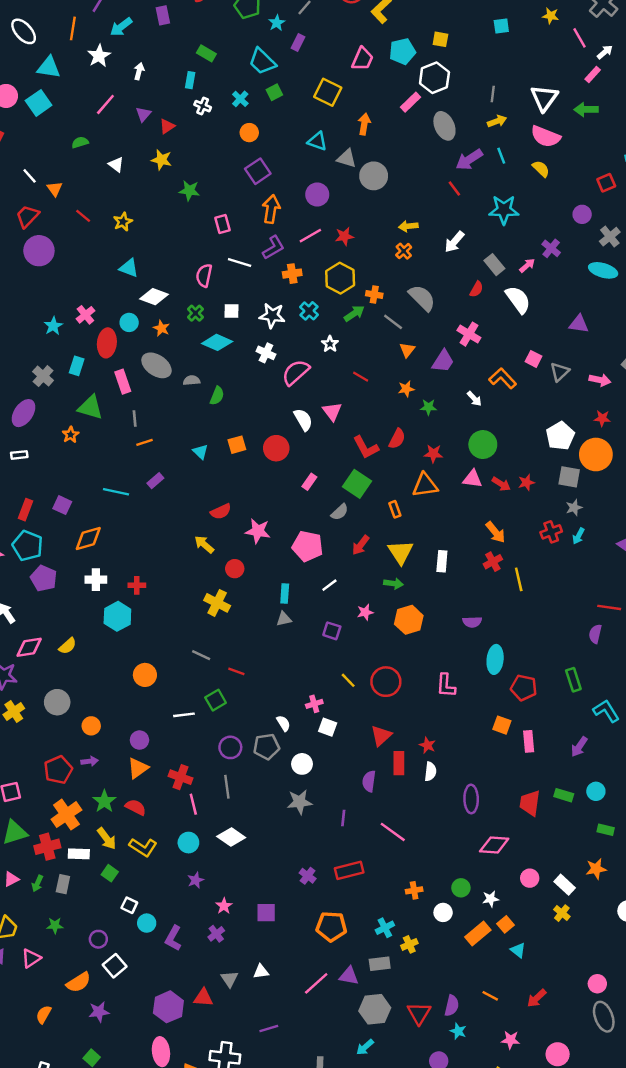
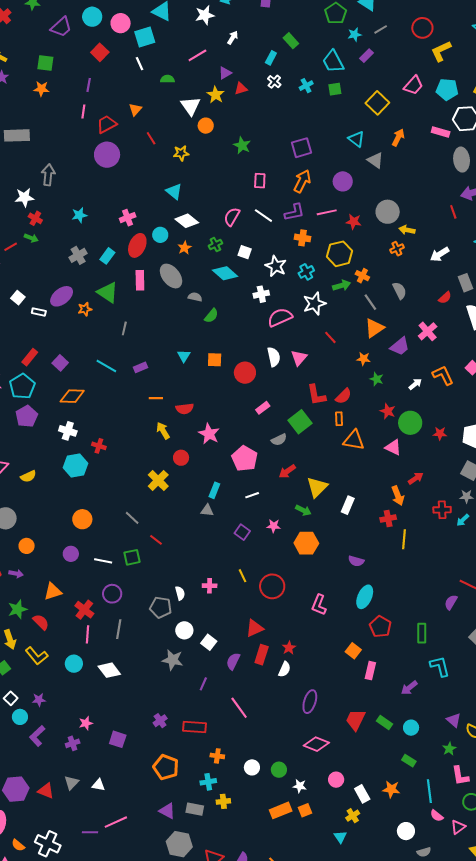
pink rectangle: (410, 102) -> (441, 132), turned 42
orange circle: (249, 133) -> (206, 126), moved
yellow star: (161, 160) -> (216, 95), moved
white triangle: (116, 165) -> (191, 106), size x1.5
white line: (30, 176) -> (139, 64), moved
gray circle: (374, 176) -> (388, 212), moved
gray semicircle: (422, 298) -> (400, 291), size x0.7
cyan star: (53, 326) -> (79, 215), moved
white star: (330, 344) -> (314, 304), size x1.6
orange triangle: (407, 350) -> (374, 328), size x1.5
white cross: (266, 353) -> (261, 294), turned 35
white arrow: (474, 399) -> (415, 384), turned -104
purple ellipse: (23, 413) -> (62, 296), moved
gray line: (135, 418) -> (124, 328), moved
orange line: (144, 442) -> (156, 398), moved
red star: (433, 454) -> (388, 411), moved
red star: (526, 482) -> (440, 433), moved
red arrow: (501, 484) -> (416, 478), moved, turned -84
orange rectangle: (395, 509) -> (339, 419), moved
white square: (328, 727) -> (209, 642), moved
purple circle: (139, 740) -> (71, 554), moved
purple circle: (230, 747) -> (112, 594), moved
purple star: (196, 880) -> (39, 700), moved
orange cross: (414, 890) -> (217, 756), moved
white circle: (443, 912) -> (252, 767), moved
cyan triangle: (518, 950) -> (340, 837), moved
pink line: (316, 983) -> (116, 822), moved

